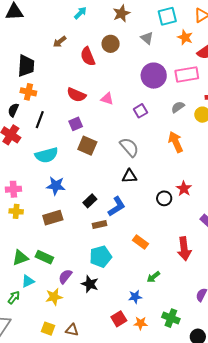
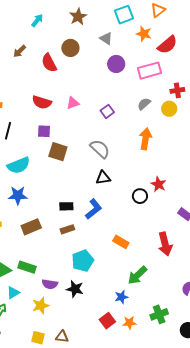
purple circle: (154, 76) -> (116, 64), moved, size x0.7
pink triangle: (107, 99) -> (73, 103), turned -32
purple square: (76, 124) -> (44, 131), turned 32
orange arrow: (176, 142) -> (145, 139), turned 40
blue star: (56, 186) -> (18, 195), moved
black rectangle: (90, 201) -> (66, 206), turned 48
brown rectangle: (99, 224) -> (67, 229), moved
purple semicircle: (65, 276) -> (50, 284), turned -112
green arrow: (153, 277) -> (137, 275), size x1.5
green cross: (171, 318) -> (159, 314), turned -36

